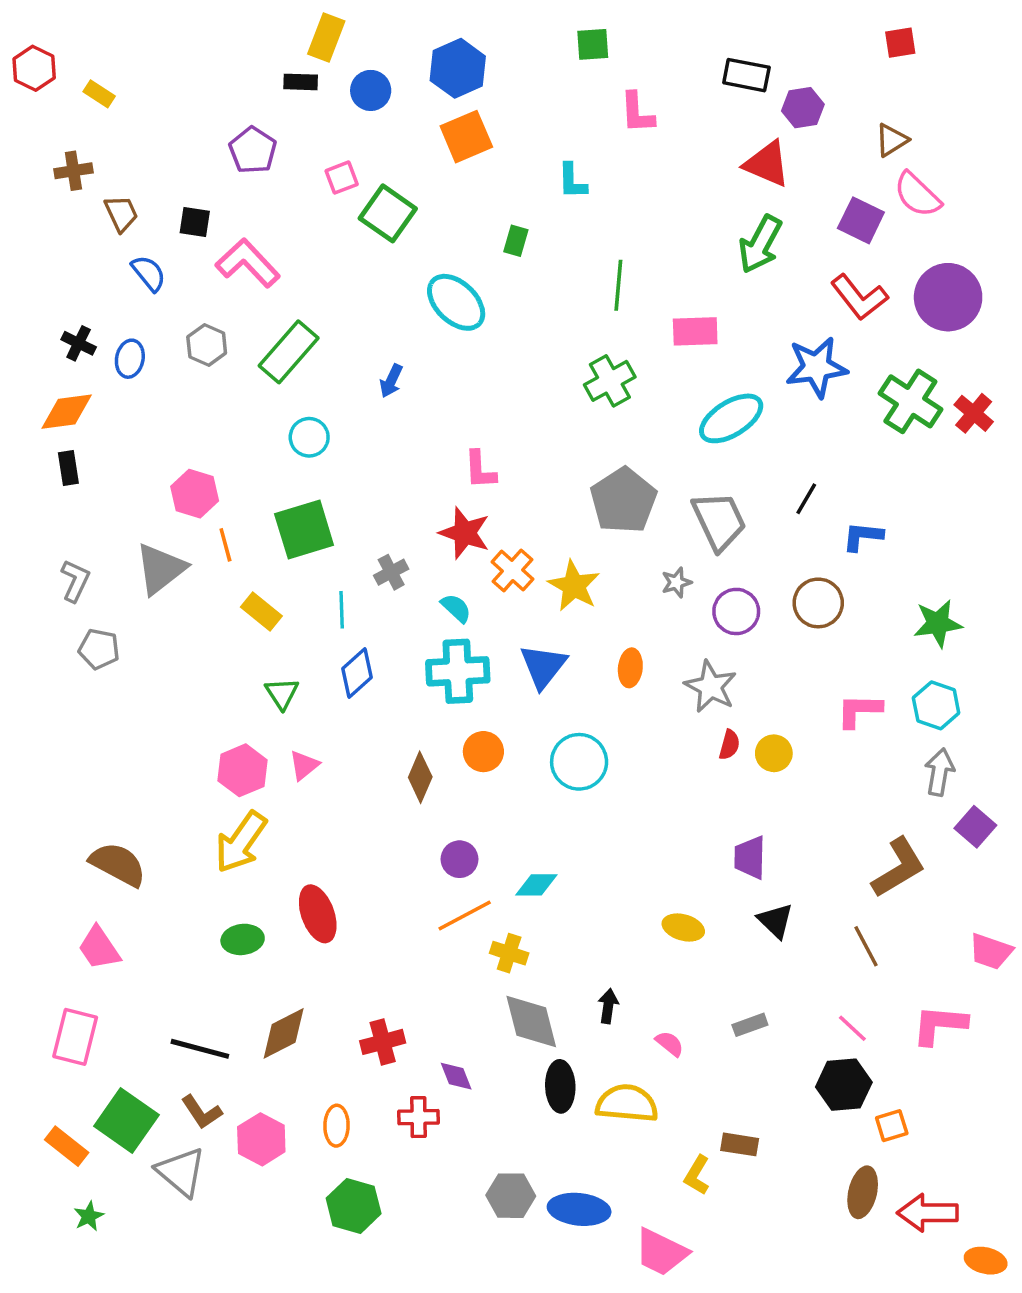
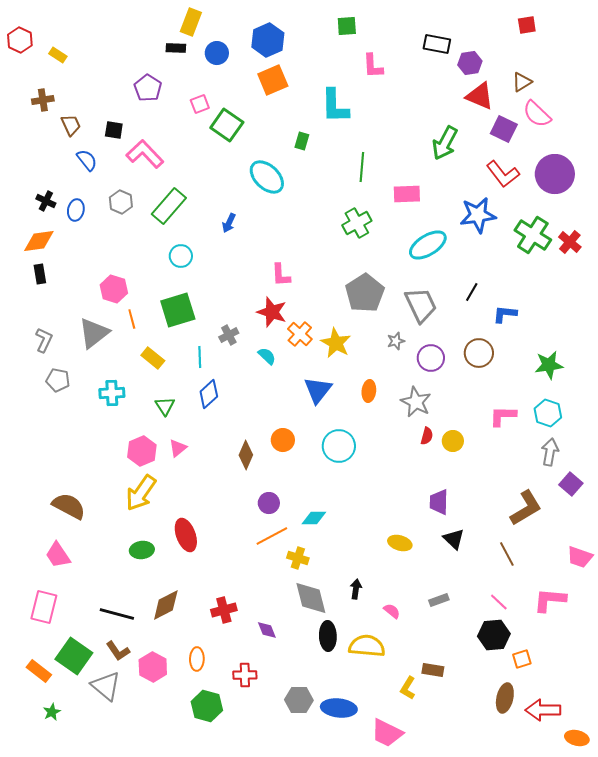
red triangle: (767, 164) -> (480, 96), moved
cyan L-shape: (572, 181) -> (335, 106), size x1.6
cyan cross: (458, 671) -> (112, 393), moved, size x0.7
red cross: (419, 1117) -> (245, 675), moved

